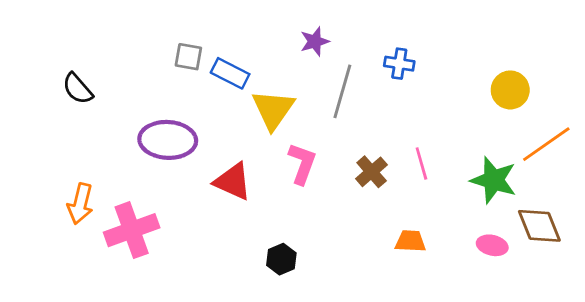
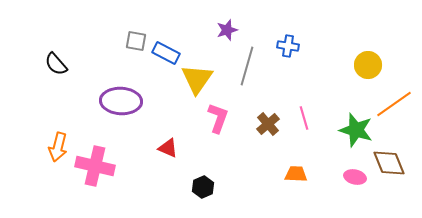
red triangle: (233, 182) -> (168, 148), moved, size x0.7
pink cross: (132, 230) -> (95, 166), turned 33

